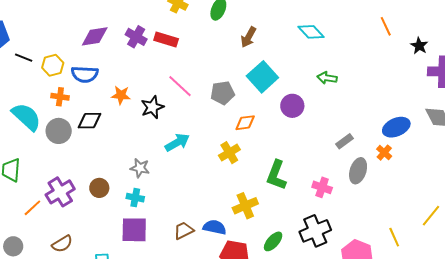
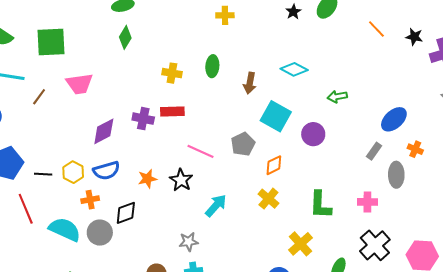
cyan diamond: (311, 32) -> (294, 69), moved
blue ellipse: (396, 127) -> (394, 119), moved

